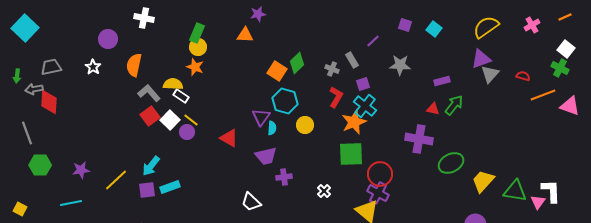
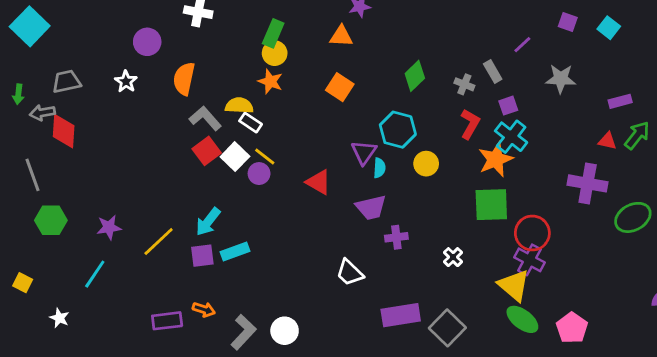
orange square: (277, 71) -> (340, 87), moved
cyan line: (71, 203) -> (95, 274), turned -45

